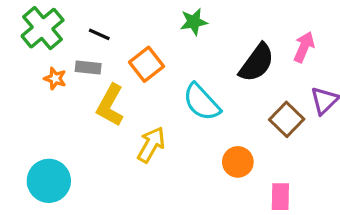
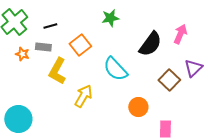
black line: (99, 34) -> (50, 26), turned -40

